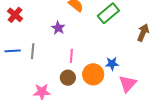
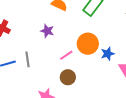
pink line: (71, 56) -> (66, 55), turned 64
orange circle: (93, 74) -> (88, 44), moved

